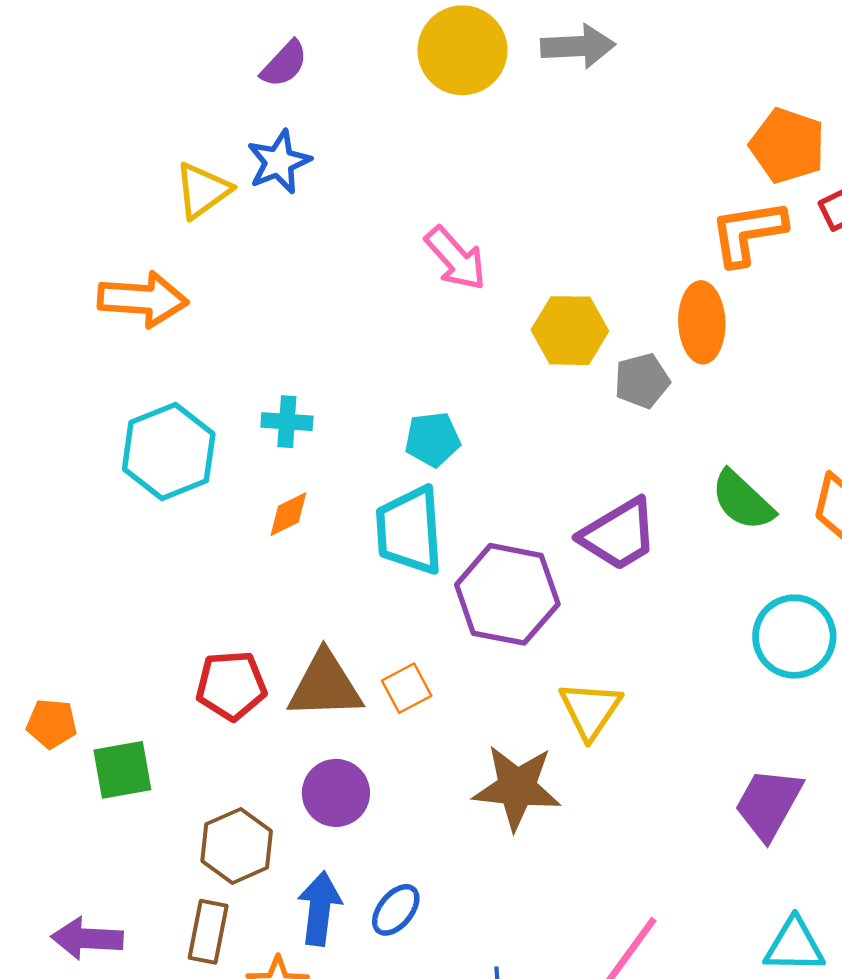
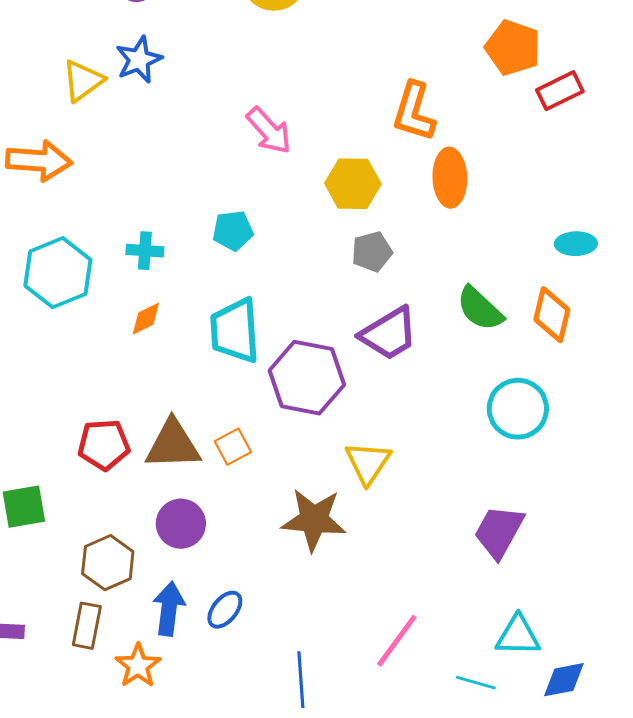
orange L-shape: (748, 233) -> (414, 112), moved, turned -64
gray pentagon: (642, 381) -> (372, 252), moved
cyan pentagon: (433, 439) -> (233, 231), moved

